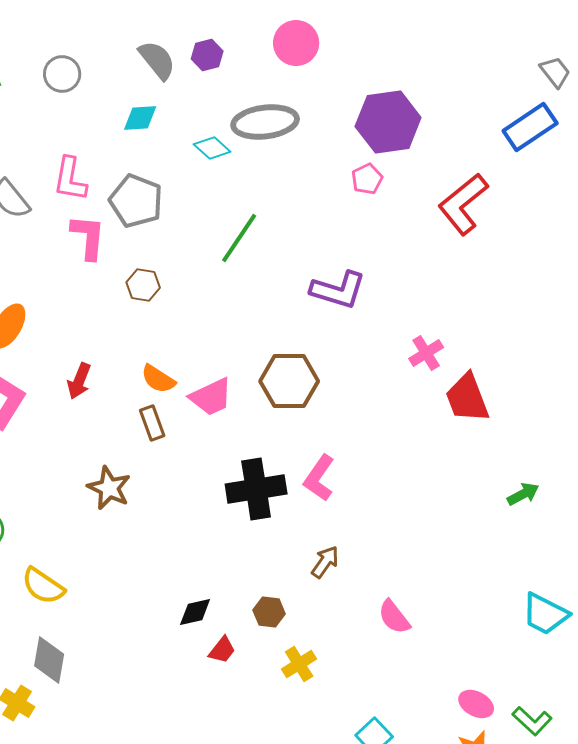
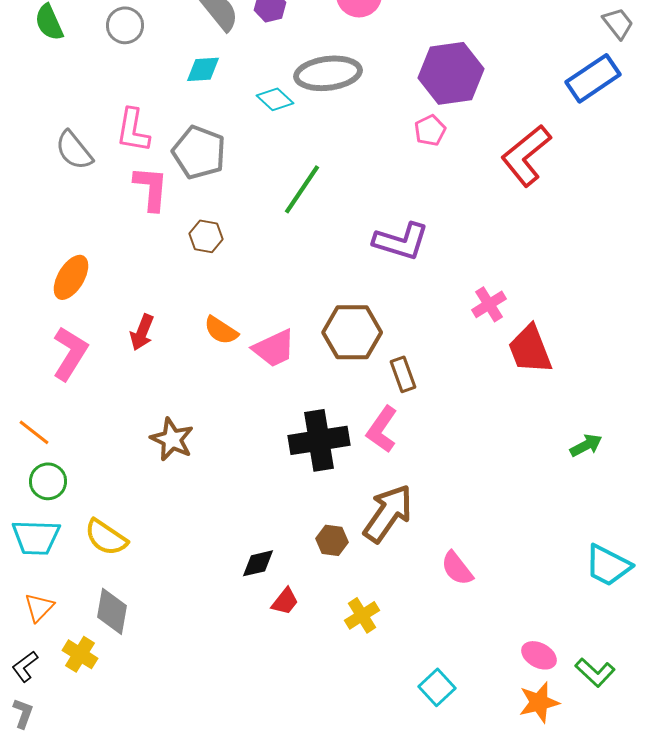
brown rectangle: (152, 423) -> (403, 374), moved
brown arrow: (325, 562) -> (388, 513), size x1.8
brown hexagon: (269, 612) -> (332, 540), moved

